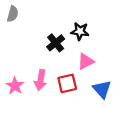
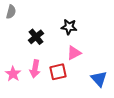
black cross: (56, 43) -> (36, 37), moved
blue triangle: (102, 89) -> (99, 79), moved

